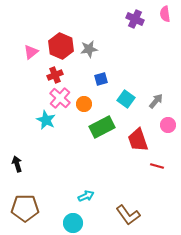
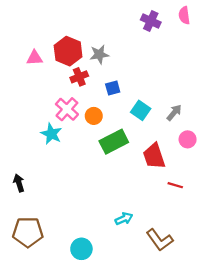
pink triangle: (31, 52) -> (35, 58), turned 35
red cross: (55, 75) -> (79, 77), moved
cyan arrow: (86, 196) -> (124, 219), moved
brown L-shape: (128, 215) -> (160, 240), moved

